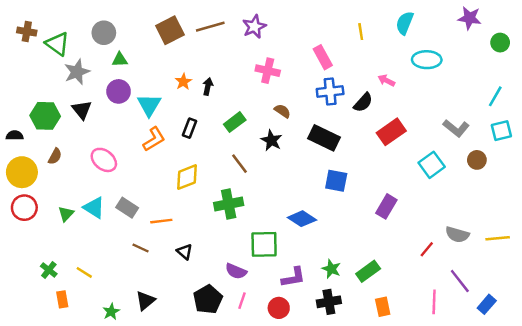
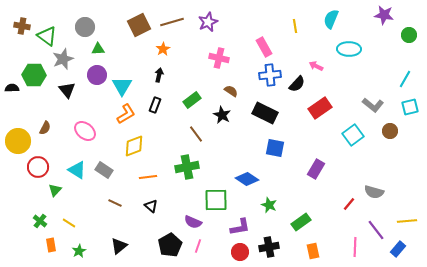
orange star: (183, 82) -> (163, 49), moved
black arrow: (208, 87) -> (159, 75), moved
green hexagon: (45, 116) -> (34, 75), moved
black semicircle: (15, 135) -> (12, 88), moved
yellow diamond: (187, 177) -> (134, 146), moved
red circle: (24, 208) -> (38, 167), moved
green triangle: (66, 214) -> (55, 190), moved
orange line: (161, 221) -> (148, 177), moved
yellow line: (498, 238) -> (407, 221), moved
green star: (331, 269) -> (269, 205), moved
red circle: (279, 308) -> (240, 252), moved
green star: (111, 312) -> (79, 251), moved

